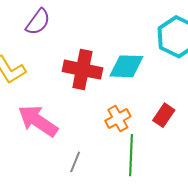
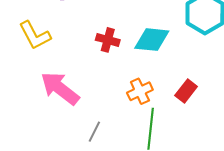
red cross: (82, 70) -> (108, 40), size x0.6

